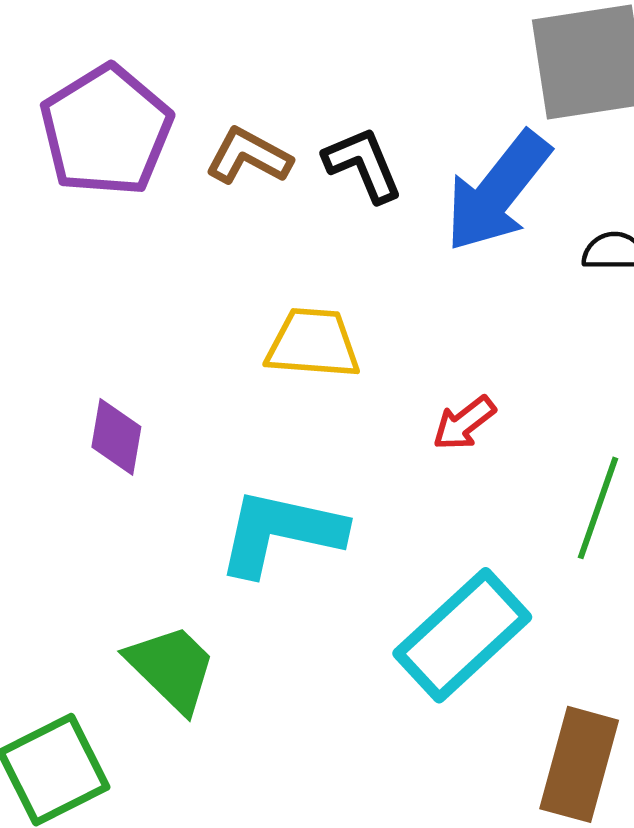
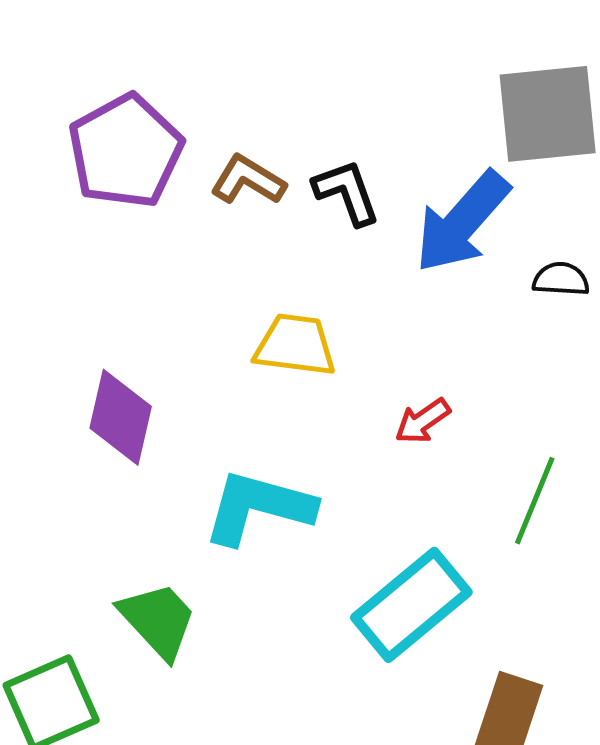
purple diamond: (116, 437) -> (121, 417), size x1.4

